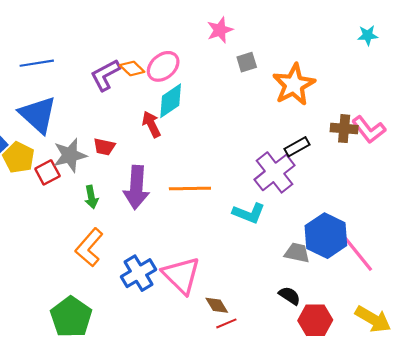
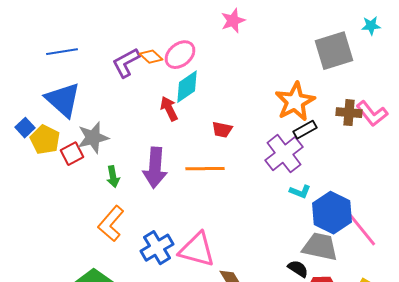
gray square: (247, 62) -> (334, 51), moved, size x2.0
orange star: (294, 85) -> (295, 102), moved
red trapezoid: (104, 147) -> (222, 130), moved
cyan L-shape: (249, 213) -> (300, 192), moved, size x0.7
gray trapezoid: (297, 253) -> (320, 247), moved, size x1.5
pink triangle: (181, 275) -> (197, 250), turned -30

